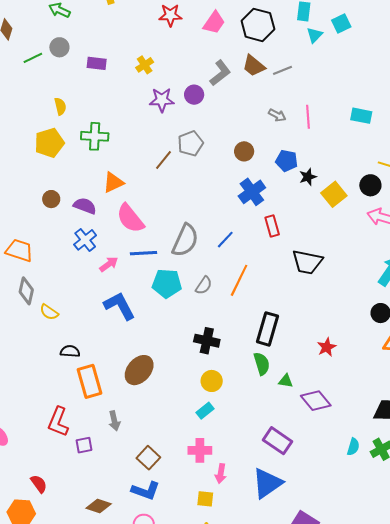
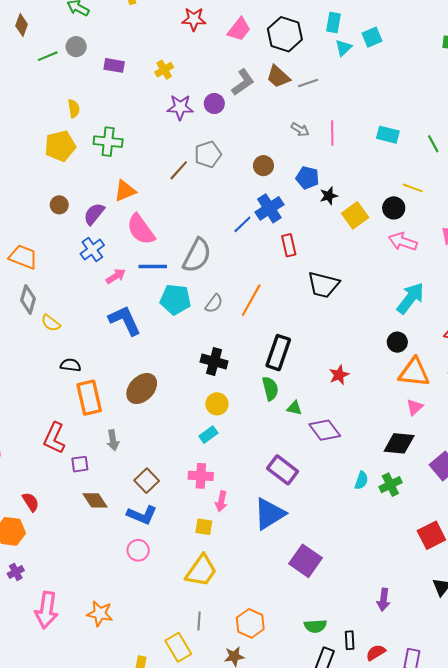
purple semicircle: (85, 206) -> (94, 214), turned -75
blue line: (225, 240) -> (242, 224), moved
brown diamond: (99, 506) -> (95, 500), moved, turned 35

